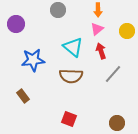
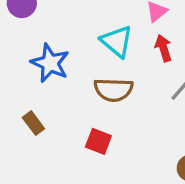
blue star: (33, 60) -> (50, 63), turned 30
red square: (69, 119) -> (98, 141), moved

